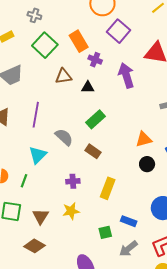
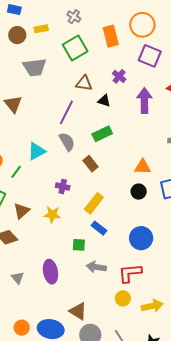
purple square: (118, 31) -> (150, 56), turned -35
orange rectangle: (79, 41) -> (111, 36), moved
purple line: (36, 115) -> (66, 112), moved
blue rectangle: (129, 221) -> (99, 228), moved
gray arrow: (128, 249) -> (96, 267), turned 30

